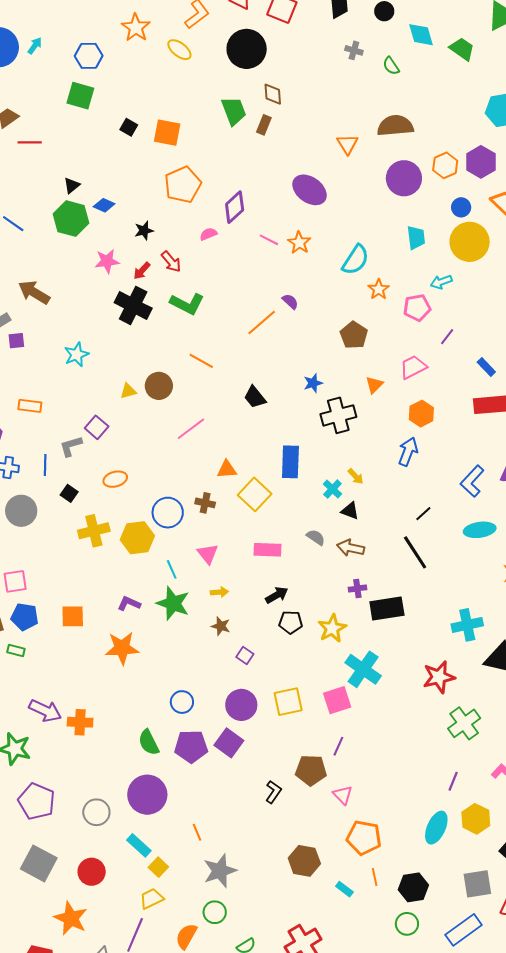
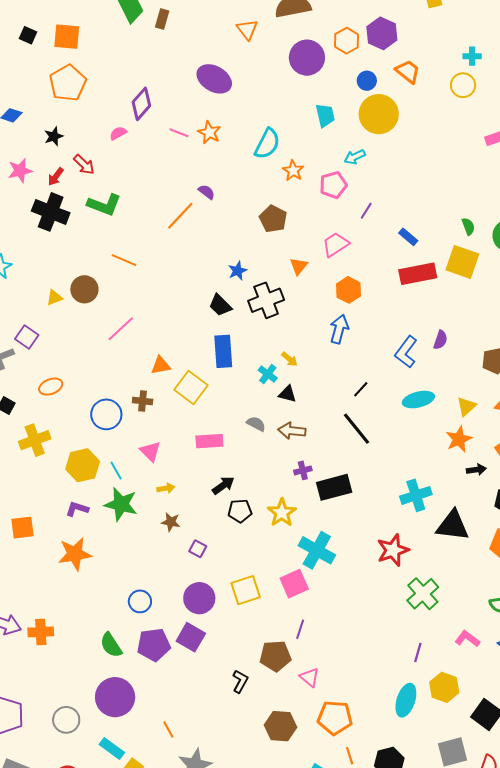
orange pentagon: (183, 185) -> (68, 83), moved
black trapezoid: (255, 397) -> (220, 305), moved
yellow hexagon: (137, 538) -> (83, 465), moved
brown hexagon: (304, 861) -> (280, 726), moved

